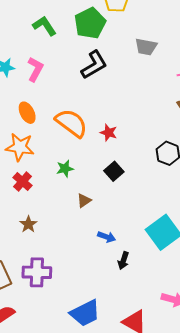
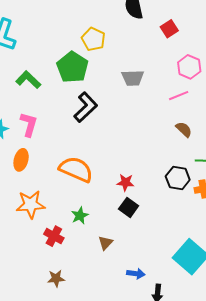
orange ellipse: (27, 113) -> (21, 160), moved, turned 55
red star: (109, 133) -> (125, 182), moved
red cross: (22, 182) -> (54, 236), moved
brown star: (28, 224) -> (56, 278), turned -30

